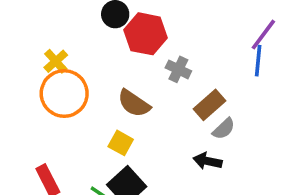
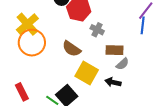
yellow cross: (56, 61) -> (27, 24), size x1.6
brown rectangle: (209, 105) -> (114, 50), turned 42
yellow square: (121, 143) -> (87, 73), moved, size x1.6

